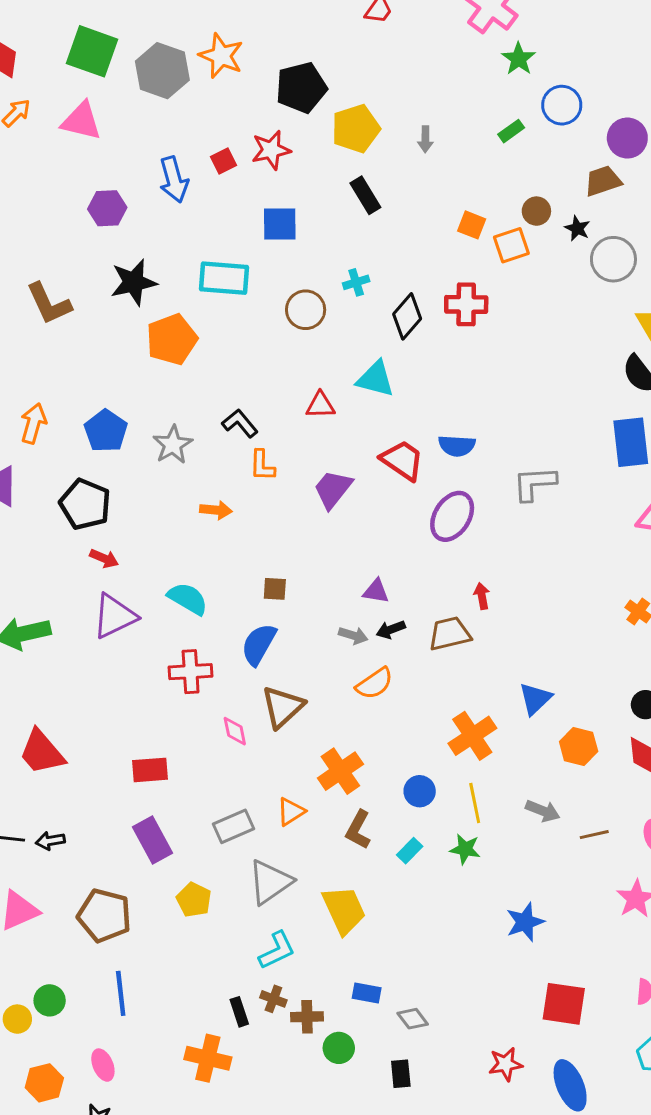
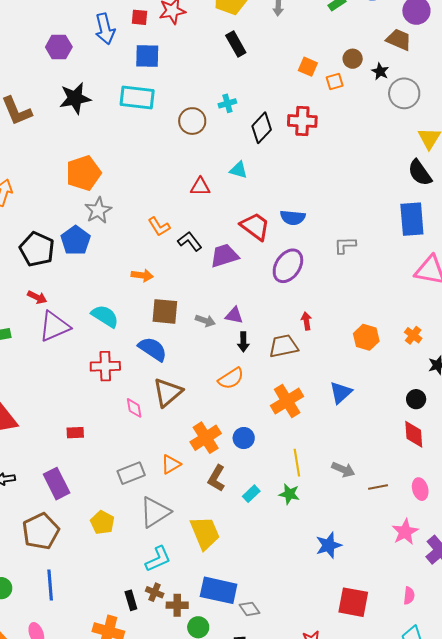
red square: (224, 161) -> (139, 17), turned 30
brown trapezoid: (603, 181) -> (399, 40), turned 40
blue square: (280, 224) -> (147, 56), moved
orange square: (511, 245) -> (335, 82), size x0.7
orange pentagon: (172, 339) -> (83, 173), moved
cyan triangle: (375, 379) -> (239, 170), size x0.7
black L-shape: (240, 423) -> (190, 241), moved
blue pentagon: (106, 431) -> (76, 240), moved
orange L-shape: (262, 465) -> (159, 227), turned -35
gray L-shape: (534, 484) -> (345, 245), size x0.7
purple trapezoid: (333, 489) -> (224, 256), moved, turned 32
orange arrow: (216, 510) -> (142, 275), moved
red arrow: (104, 558) -> (37, 297), moved
brown square: (275, 589) -> (165, 311), size x1.6
black arrow: (391, 630) -> (243, 342), turned -72
gray arrow: (353, 635) -> (205, 321), moved
blue semicircle: (259, 644) -> (153, 349), turned 92
orange cross: (472, 736) -> (287, 401), moved
orange hexagon: (579, 746) -> (366, 337), moved
red rectangle: (150, 770) -> (75, 433), size x0.7
blue circle: (420, 791) -> (244, 438), moved
purple rectangle: (153, 840) -> (57, 484), moved
brown pentagon: (104, 916) -> (41, 531), turned 30
blue rectangle: (367, 993) -> (219, 590), size x1.8

